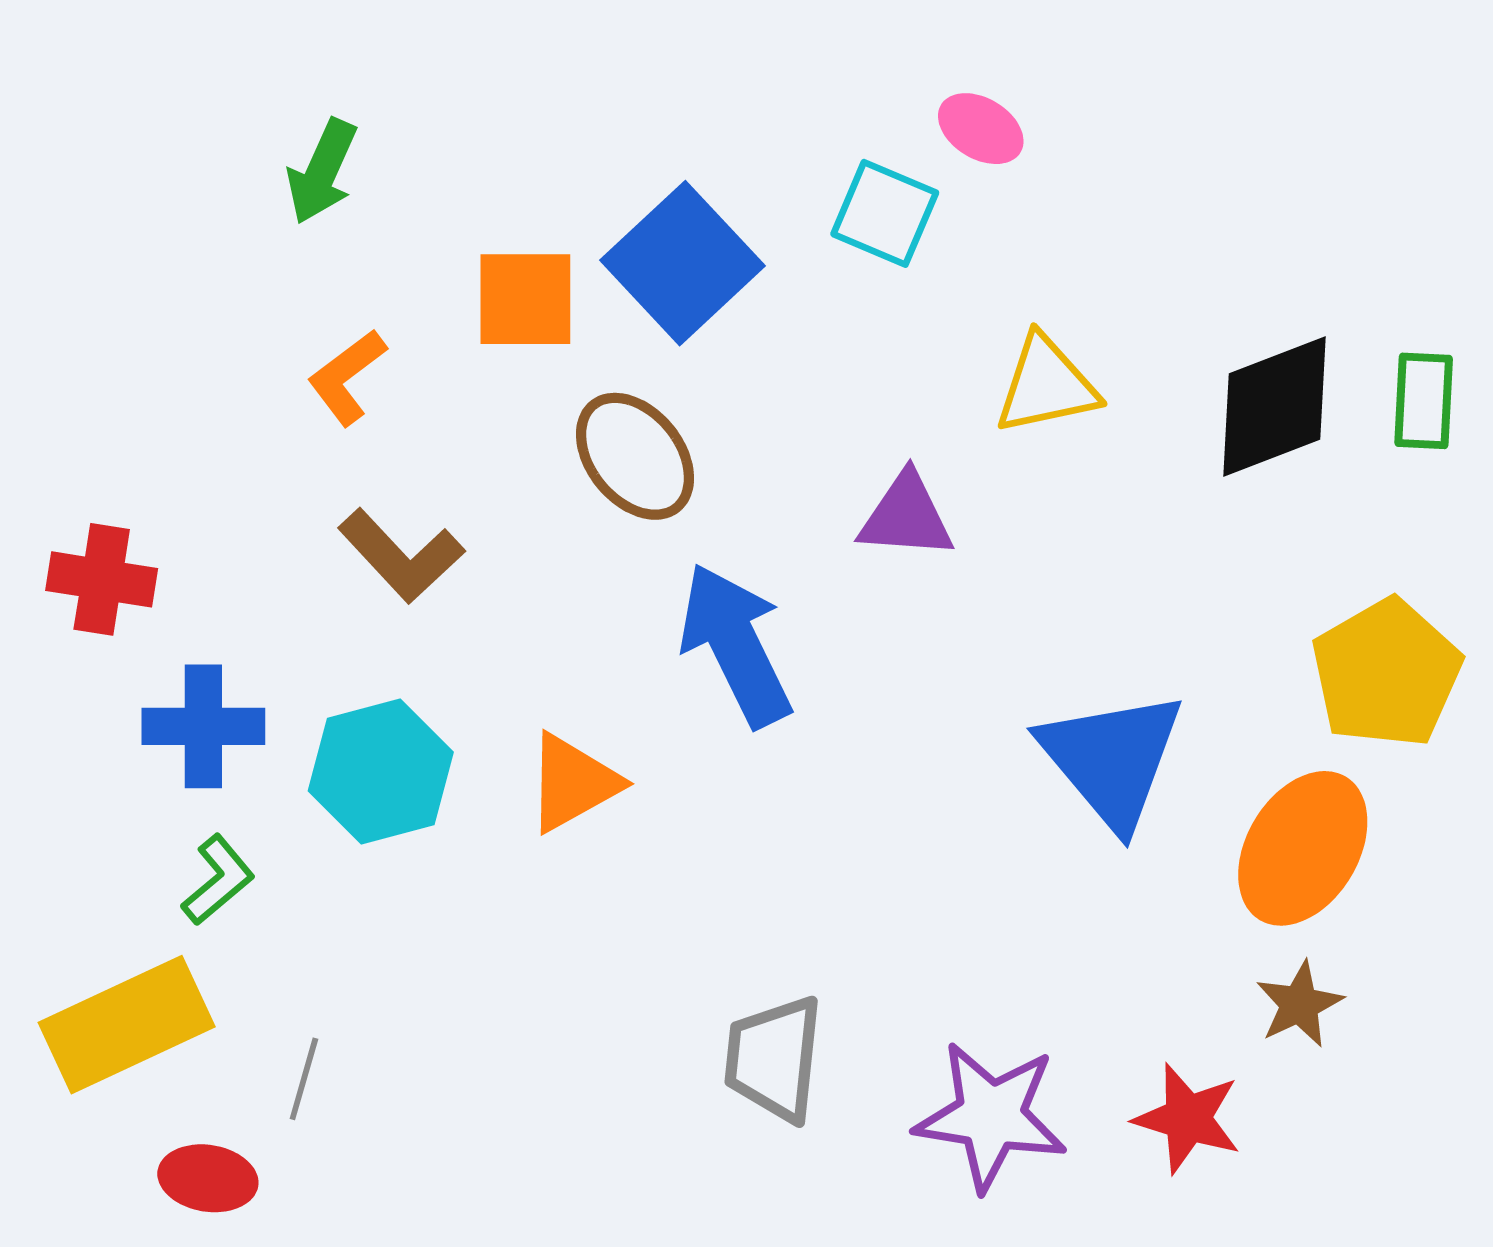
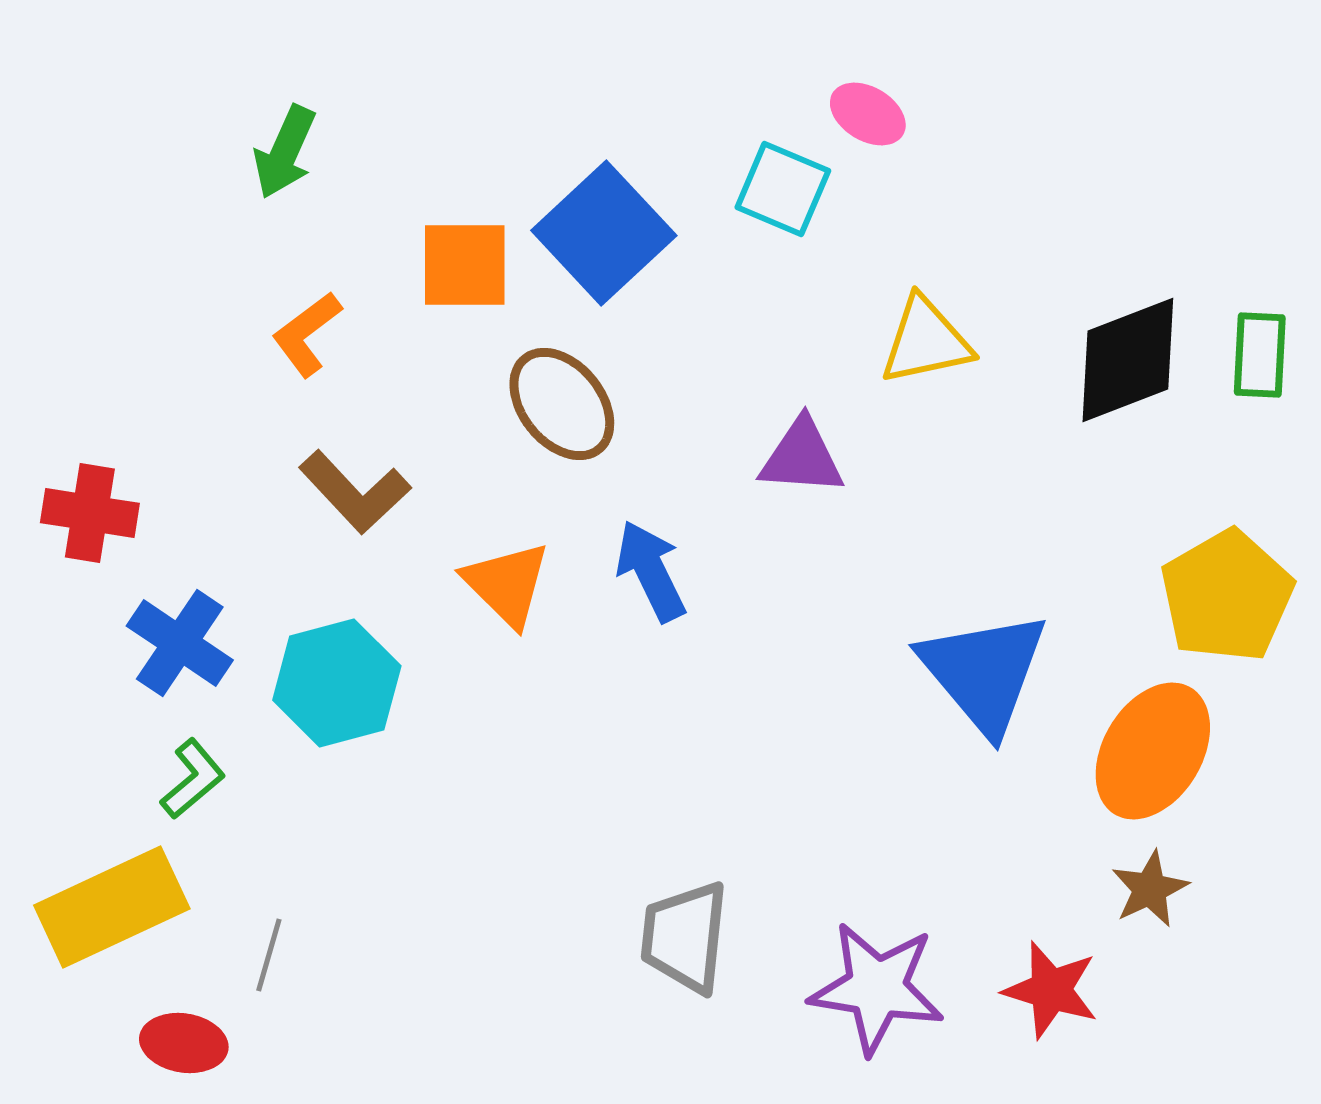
blue arrow: (736, 645) -> (651, 571), size x0.7
blue cross: (203, 726) -> (180, 643), turned 34
orange triangle: (573, 783) -> (507, 584), moved, turned -46

